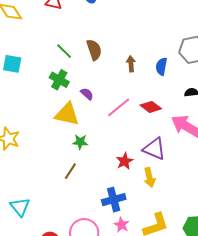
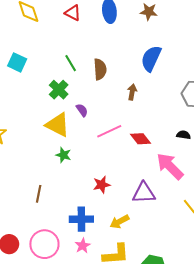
blue semicircle: (161, 66) -> (151, 58), moved, size x1.5
purple triangle: (154, 149) -> (144, 193), moved, turned -40
brown line: (70, 171) -> (39, 194), moved, turned -36
yellow arrow: (149, 177) -> (119, 222), moved, turned 60

